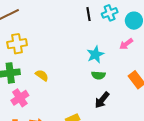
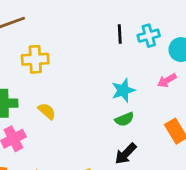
yellow cross: (17, 44) -> (35, 59), moved
green semicircle: (98, 75) -> (124, 119), turned -32

